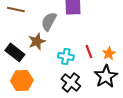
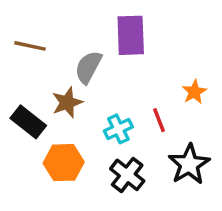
orange star: (109, 53) -> (194, 92), moved
cyan cross: (66, 56) -> (118, 129), turned -35
orange hexagon: (22, 80) -> (64, 163), moved

